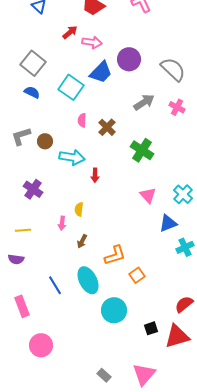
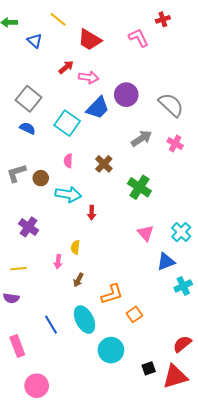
pink semicircle: (82, 120) -> (68, 161), moved

